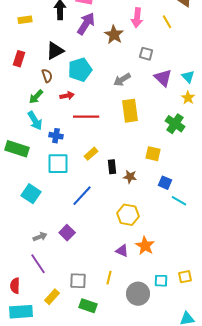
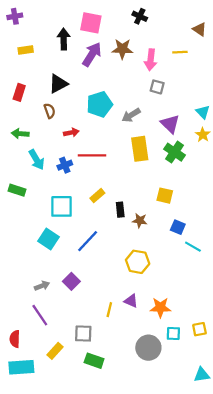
pink arrow: (137, 18) -> (151, 60), moved
yellow line: (167, 22) -> (180, 52), turned -64
brown star: (114, 35) -> (122, 49), moved, turned -30
cyan pentagon: (80, 70) -> (100, 104), moved
purple triangle: (163, 78) -> (170, 124), moved
green arrow: (36, 97) -> (20, 134), moved, turned 49
green cross: (175, 124) -> (175, 152), moved
blue cross: (56, 136) -> (65, 165), moved, turned -32
green rectangle: (17, 149) -> (17, 190), size x0.7
cyan square: (31, 194) -> (48, 239), moved
orange star: (145, 246) -> (160, 307), moved, turned -30
yellow line: (109, 278) -> (109, 310), moved

